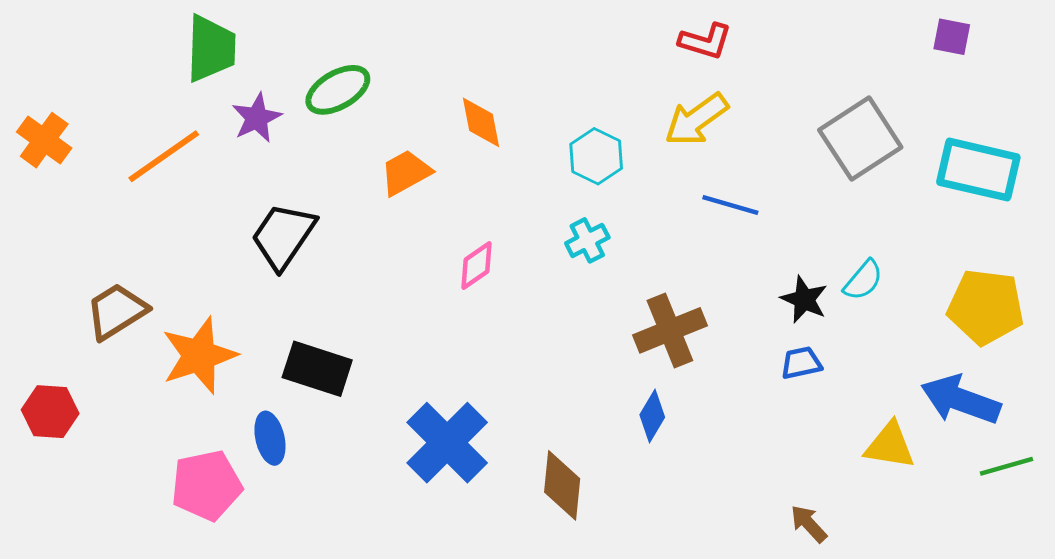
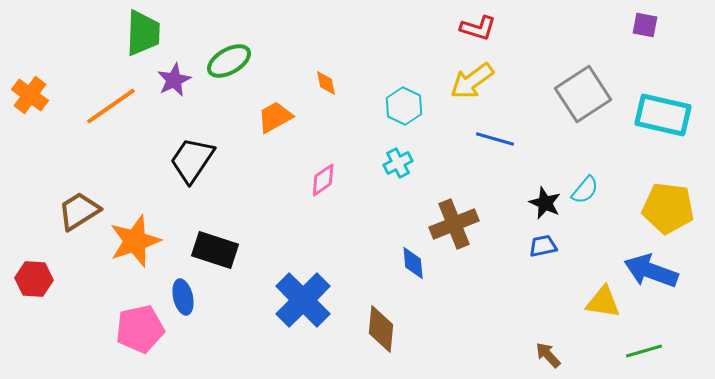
orange diamond: (481, 122) -> (326, 83), size x0.7
blue diamond: (652, 416) -> (413, 263), moved, turned -36
green line: (1006, 466) -> (644, 351), moved

